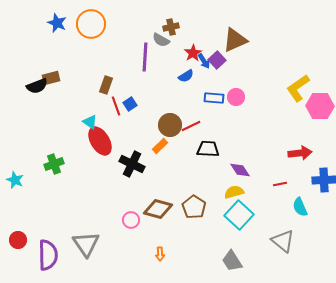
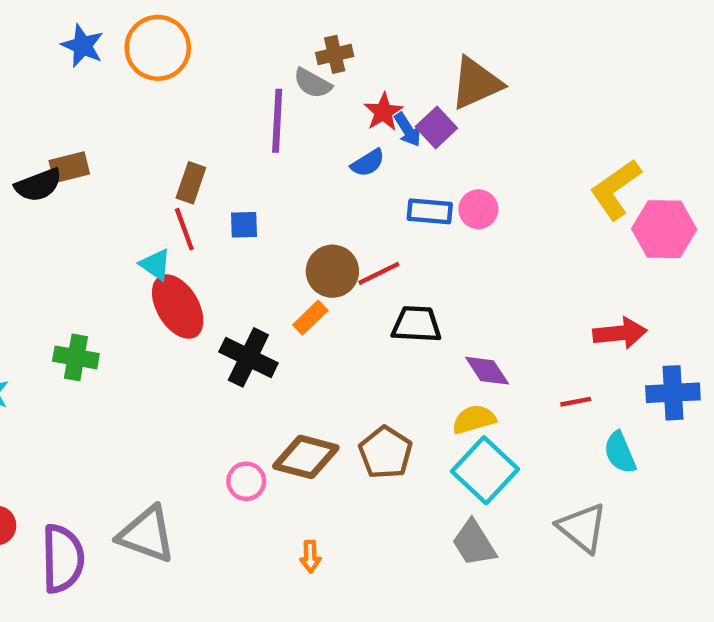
blue square: (130, 104) -> (244, 225), turned 32
red line: (116, 106) -> (184, 229), moved
green cross: (54, 164) -> (76, 357), turned 30
gray triangle: (86, 244) -> (147, 534), turned -36
gray trapezoid: (232, 261) -> (474, 543), moved

